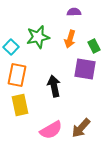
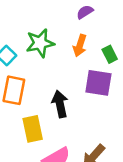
purple semicircle: (74, 12) -> (85, 12), turned -32
yellow rectangle: (20, 105) -> (33, 129), moved

